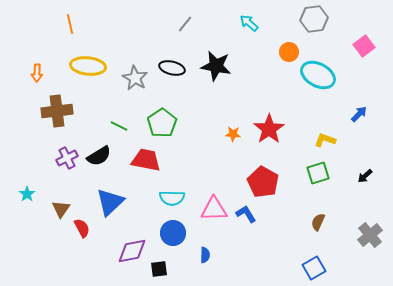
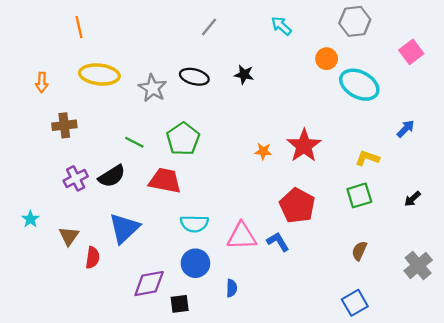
black star: (216, 66) -> (244, 74), size x0.6
brown cross: (57, 111) -> (64, 125), size x0.7
red semicircle: (82, 228) -> (93, 258), turned 36

